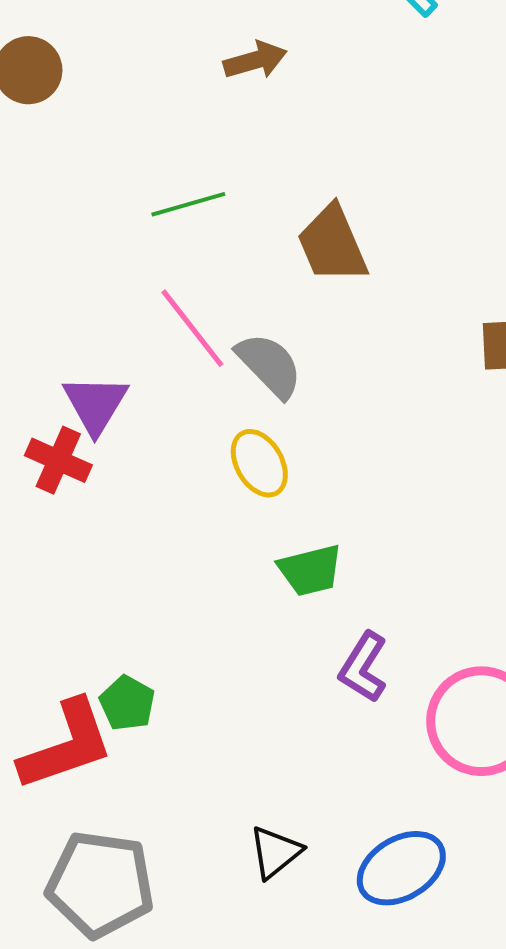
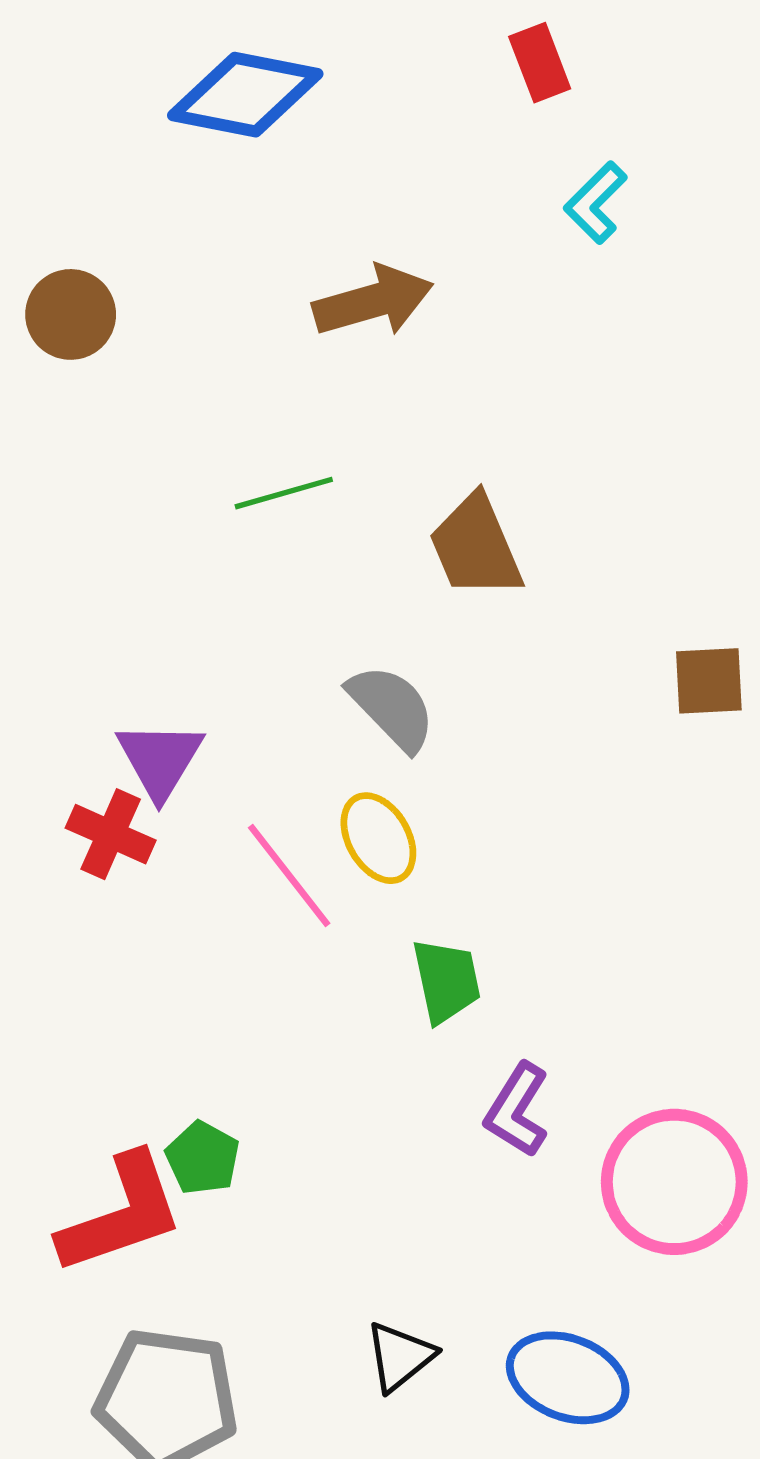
brown arrow: (255, 60) -> (373, 301), size x1.4
pink line: (192, 328) -> (289, 875), moved
green trapezoid: (310, 570) -> (446, 981), turned -88
blue ellipse: (401, 868) -> (568, 1378), turned 52

